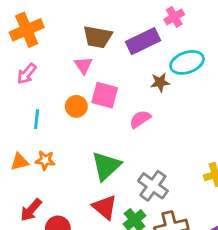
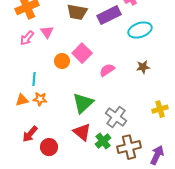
pink triangle: (83, 65) -> (47, 32), moved
brown star: (160, 82) -> (143, 67), moved
pink square: (105, 95) -> (82, 53), turned 30
cyan line: (37, 119) -> (34, 79), moved

